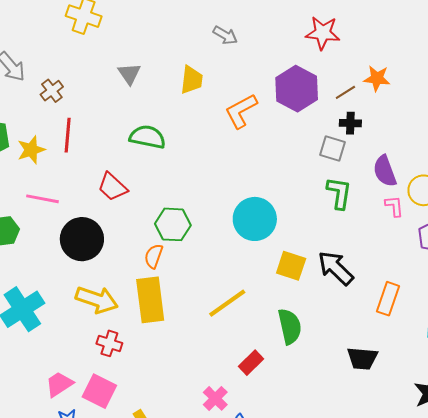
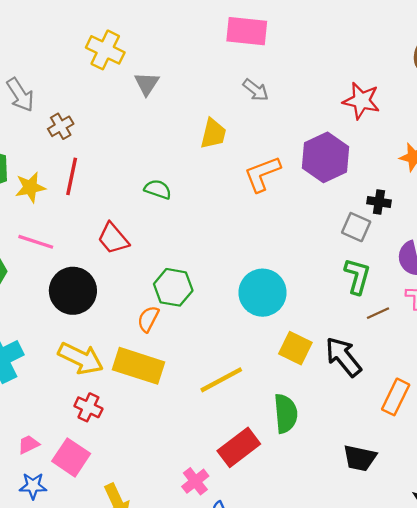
gray triangle: (129, 74) -> (147, 84), moved
brown line: (345, 92) -> (378, 313), moved
green semicircle: (147, 137) -> (158, 189), size x0.7
yellow rectangle: (150, 300) -> (138, 366), turned -72
red rectangle: (251, 363) -> (239, 447), size x1.5
pink trapezoid: (59, 384) -> (29, 444), size x0.7

